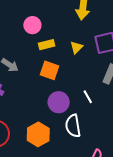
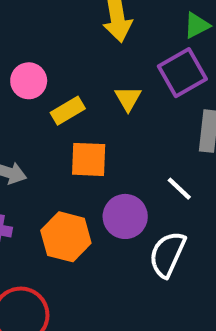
white semicircle: (73, 126) -> (167, 254), turned 50
orange hexagon: (38, 134) -> (66, 237), moved

